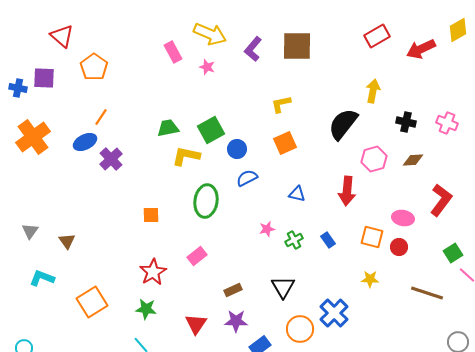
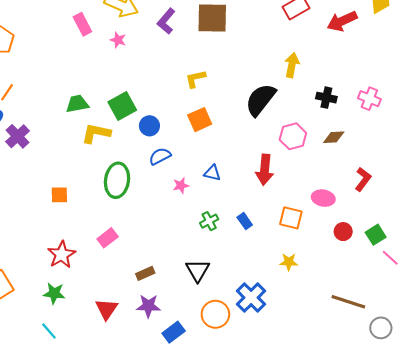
red L-shape: (441, 200) -> (363, 179), size x0.7
pink star: (267, 229) -> (181, 186), moved
red circle: (399, 247) -> (343, 232), moved
brown line: (427, 293) -> (348, 302), moved

